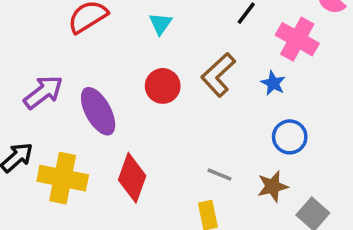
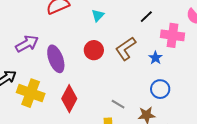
pink cross: (297, 39) -> (172, 35), turned -30

